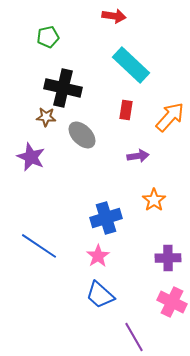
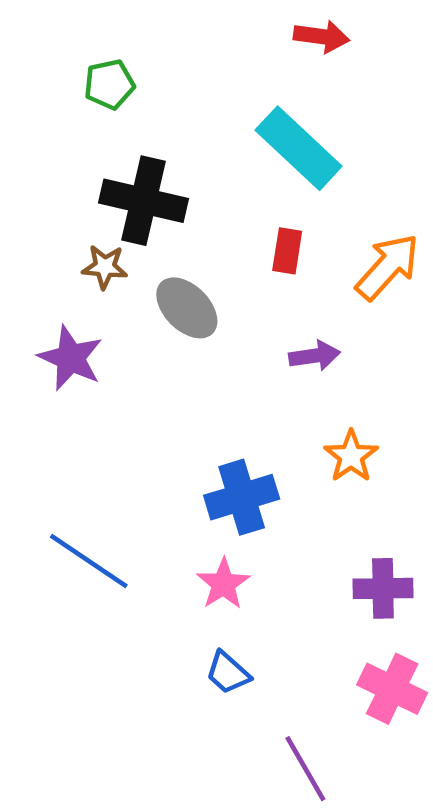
red arrow: (114, 16) -> (321, 36), moved
blue trapezoid: (100, 295) -> (228, 673), size x0.7

